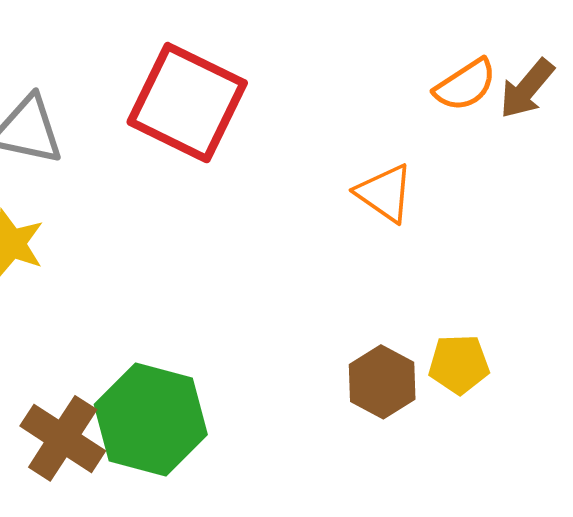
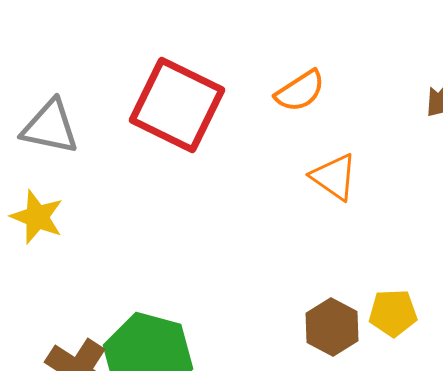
orange semicircle: (465, 85) -> (300, 91), moved

